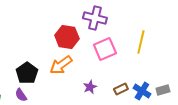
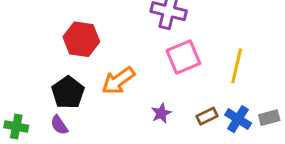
red hexagon: (67, 37) -> (81, 39), moved
yellow line: (141, 42) -> (237, 66), moved

